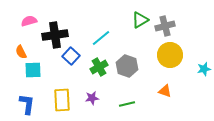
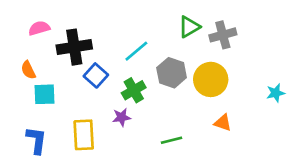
yellow circle: (170, 55) -> (211, 79), moved
gray hexagon: (127, 66) -> (172, 73), moved
purple star: (92, 98) -> (122, 117), moved

